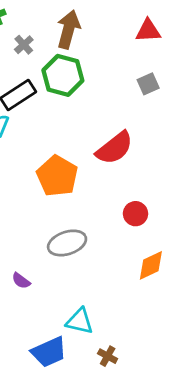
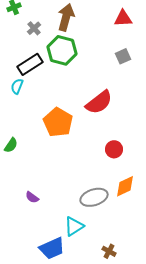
gray ellipse: (67, 243) -> (94, 197), moved
cyan triangle: (80, 321) -> (74, 226), turned -45
brown cross: (108, 356) -> (109, 251), moved

